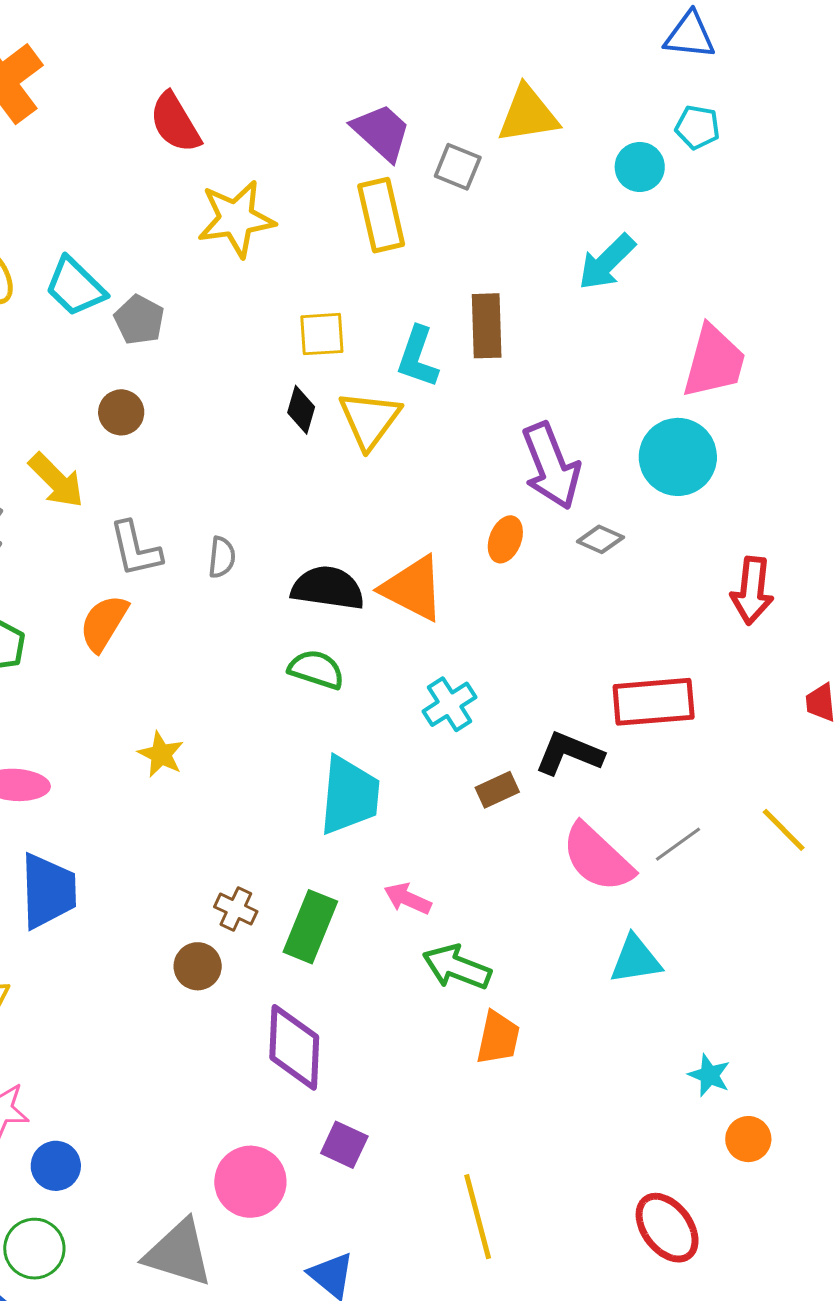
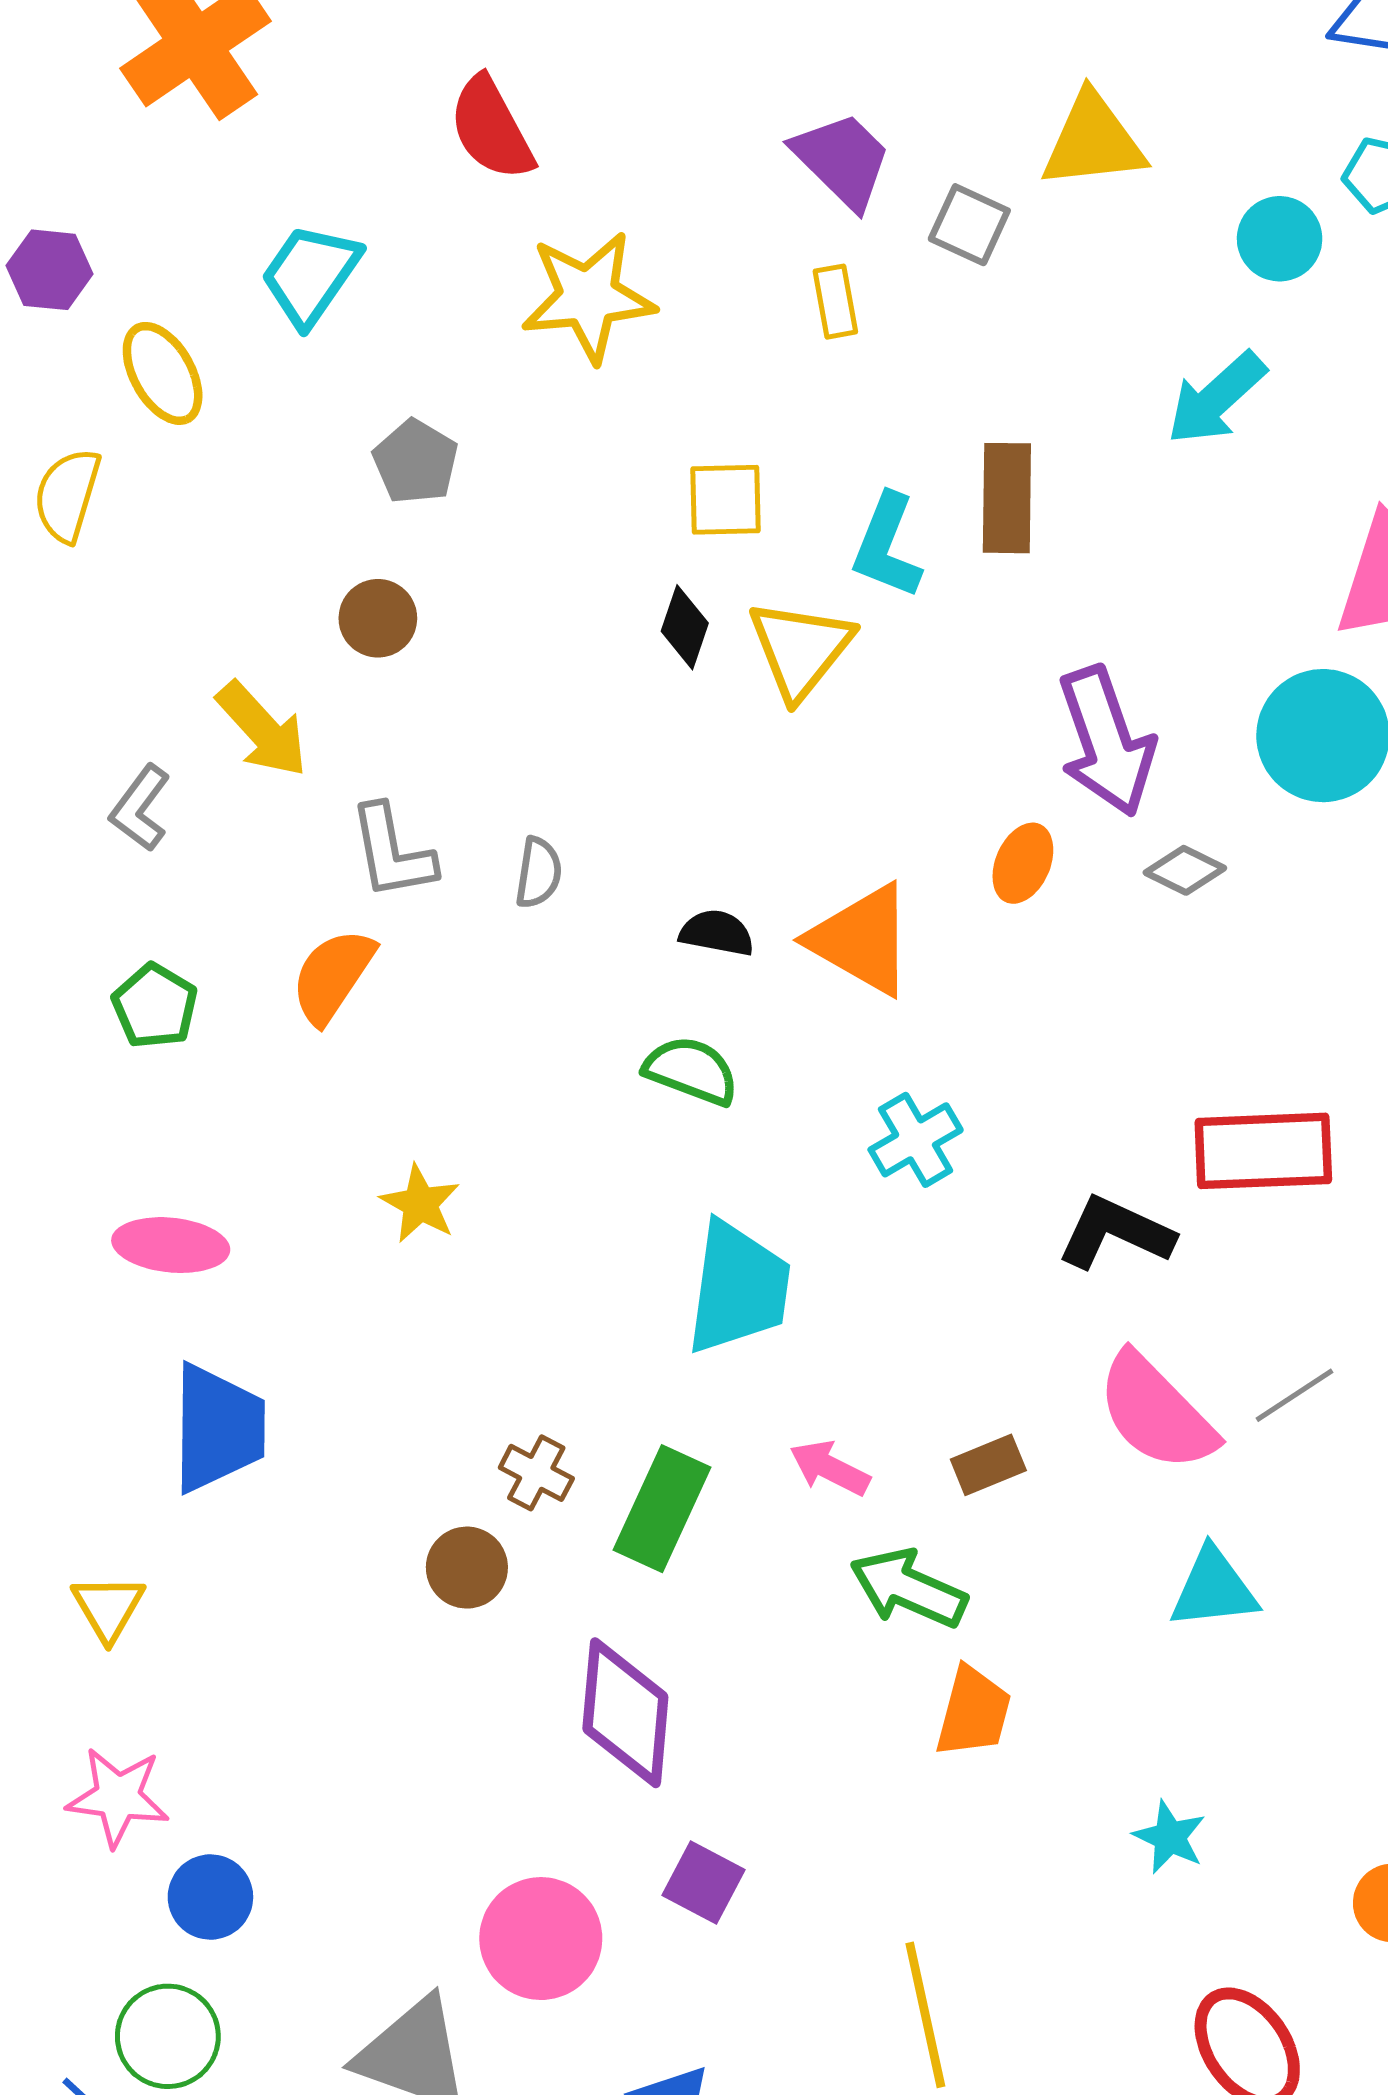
yellow rectangle: (381, 215) -> (835, 302), size x0.6
cyan trapezoid: (75, 287) -> (310, 275), moved, turned 78
black semicircle: (328, 588) -> (717, 933), size x0.6
brown rectangle: (497, 790) -> (988, 1465), moved
cyan star: (709, 1075) -> (1170, 1837), moved

